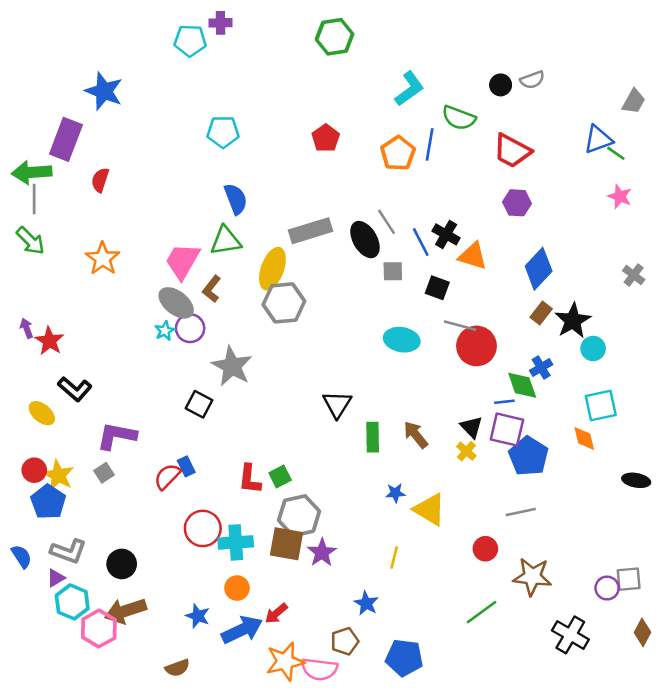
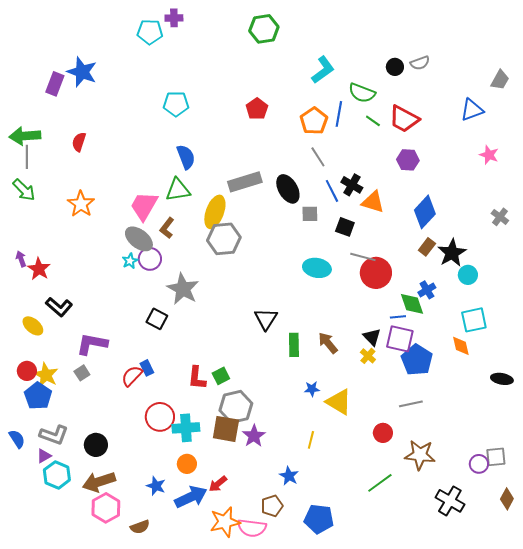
purple rectangle: (66, 139) -> (55, 84), moved, size x0.7
green line: (616, 153) -> (373, 121), moved
gray line: (387, 222) -> (318, 157), moved
pink hexagon: (99, 629) -> (106, 508), moved

